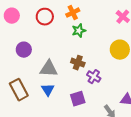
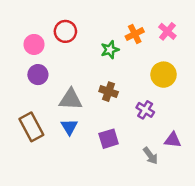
orange cross: (73, 13) -> (135, 34), moved
pink circle: (12, 16) -> (34, 44), moved
purple cross: (94, 77) -> (145, 110), moved

